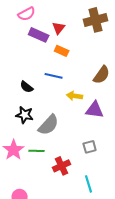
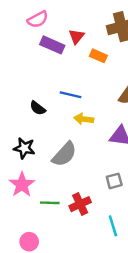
orange rectangle: (62, 51) -> (98, 56), moved
yellow arrow: (75, 96) -> (84, 119), moved
black star: (25, 115) -> (24, 148), moved
green line: (37, 151) -> (50, 203), moved

